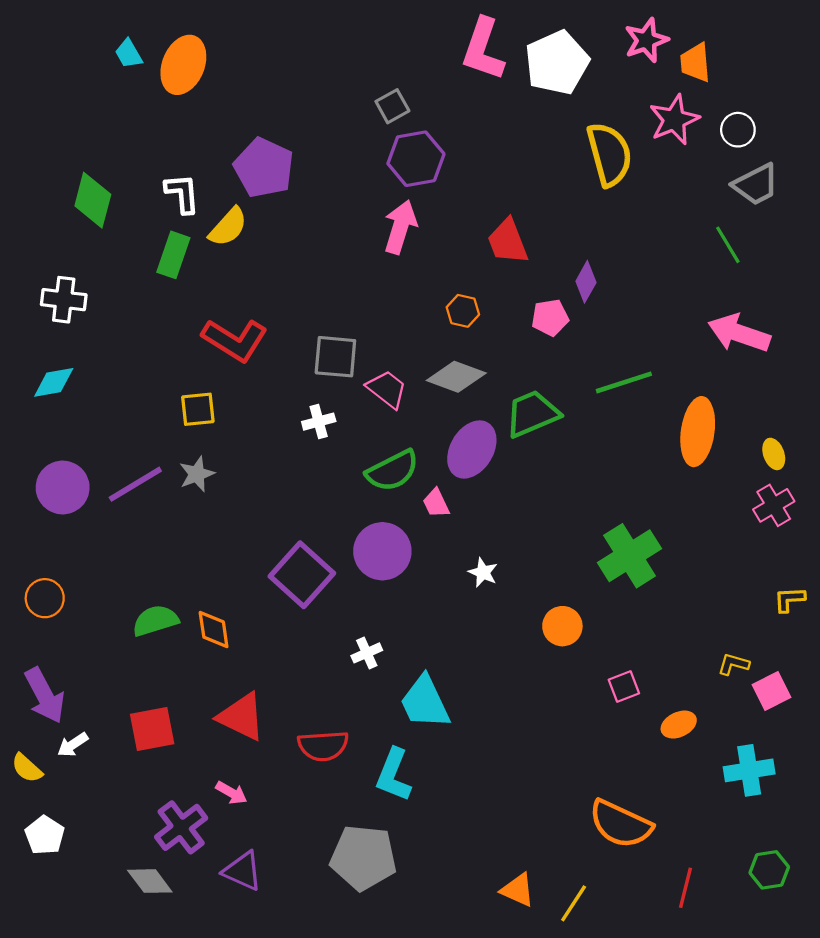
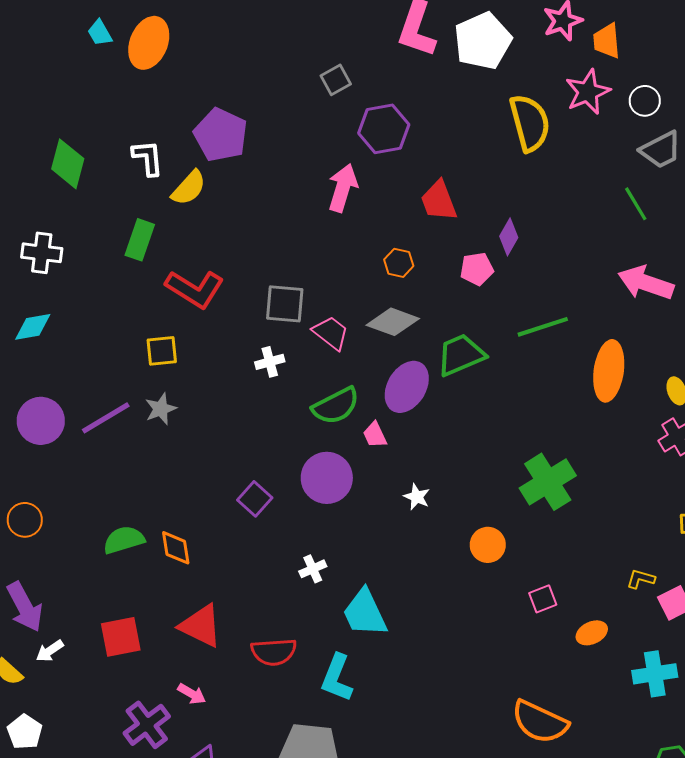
purple hexagon: (416, 159) -> (384, 129), moved
green rectangle: (173, 255) -> (140, 240), moved
purple square: (302, 575) -> (255, 499), size x0.6

